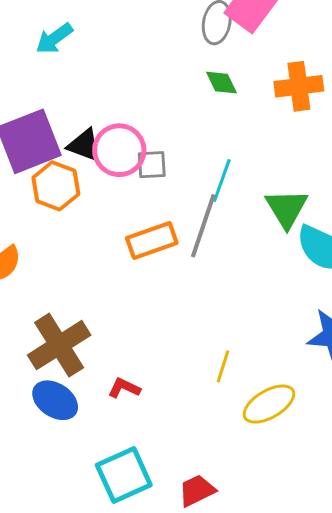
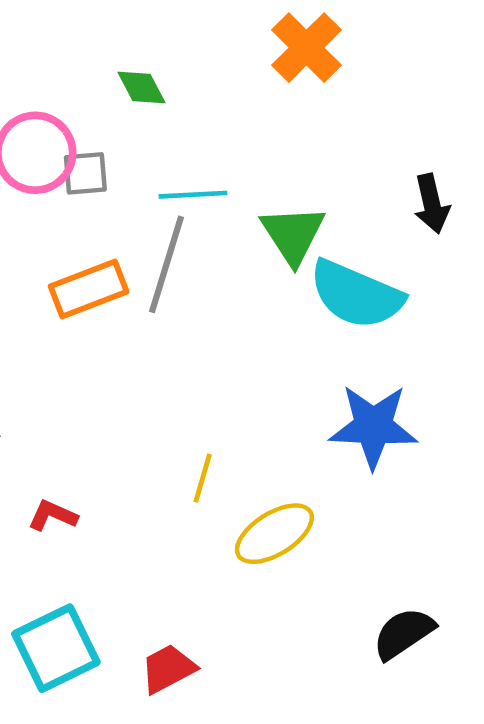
green diamond: (221, 83) -> (141, 88), moved
orange cross: (299, 86) -> (306, 48), turned -36
cyan line: (222, 181) -> (193, 195), turned 69

